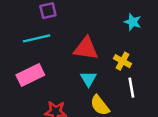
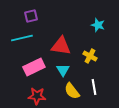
pink rectangle: (30, 75) -> (34, 67), moved
white line: (131, 88) -> (94, 87), moved

